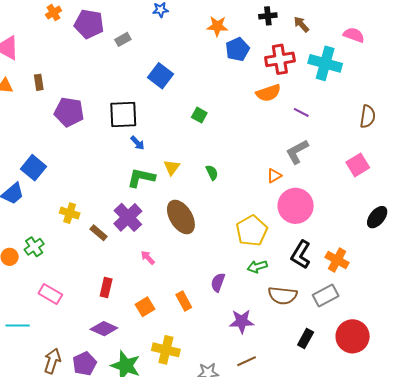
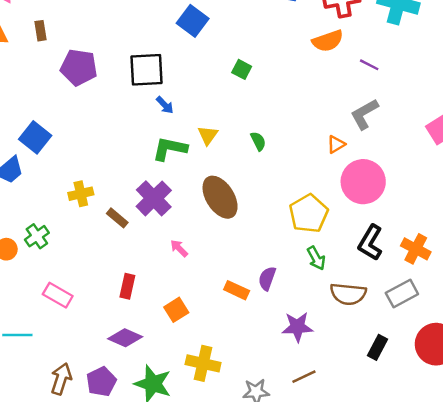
yellow cross: (70, 213) -> (81, 194), turned -30
green arrow: (257, 267) -> (316, 258), turned -102
orange rectangle: (184, 301) -> (237, 290), moved, turned -36

